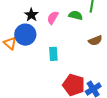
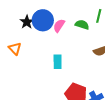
black star: (31, 15) -> (27, 22), moved
blue circle: (25, 35) -> (43, 20), moved

